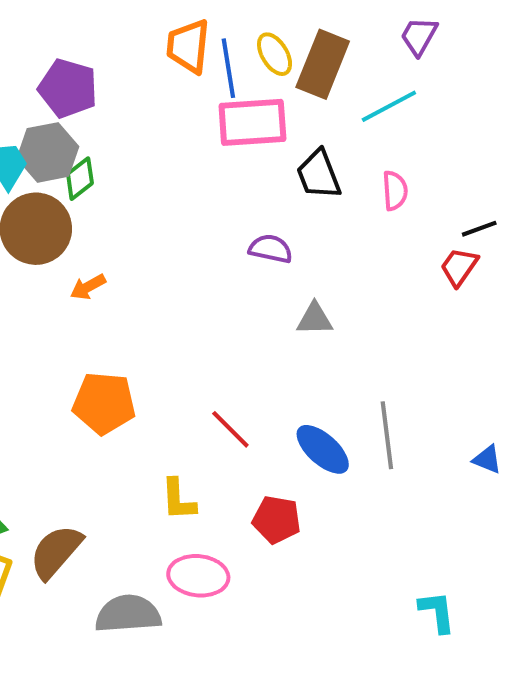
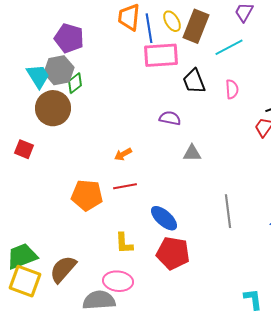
orange arrow: (88, 287) -> (123, 154), moved
red line: (230, 429) -> (125, 186), moved, turned -55
blue ellipse: (323, 449) -> (164, 218), moved
red pentagon: (277, 520) -> (173, 253), size x1.4
pink ellipse: (198, 576) -> (118, 281), moved

